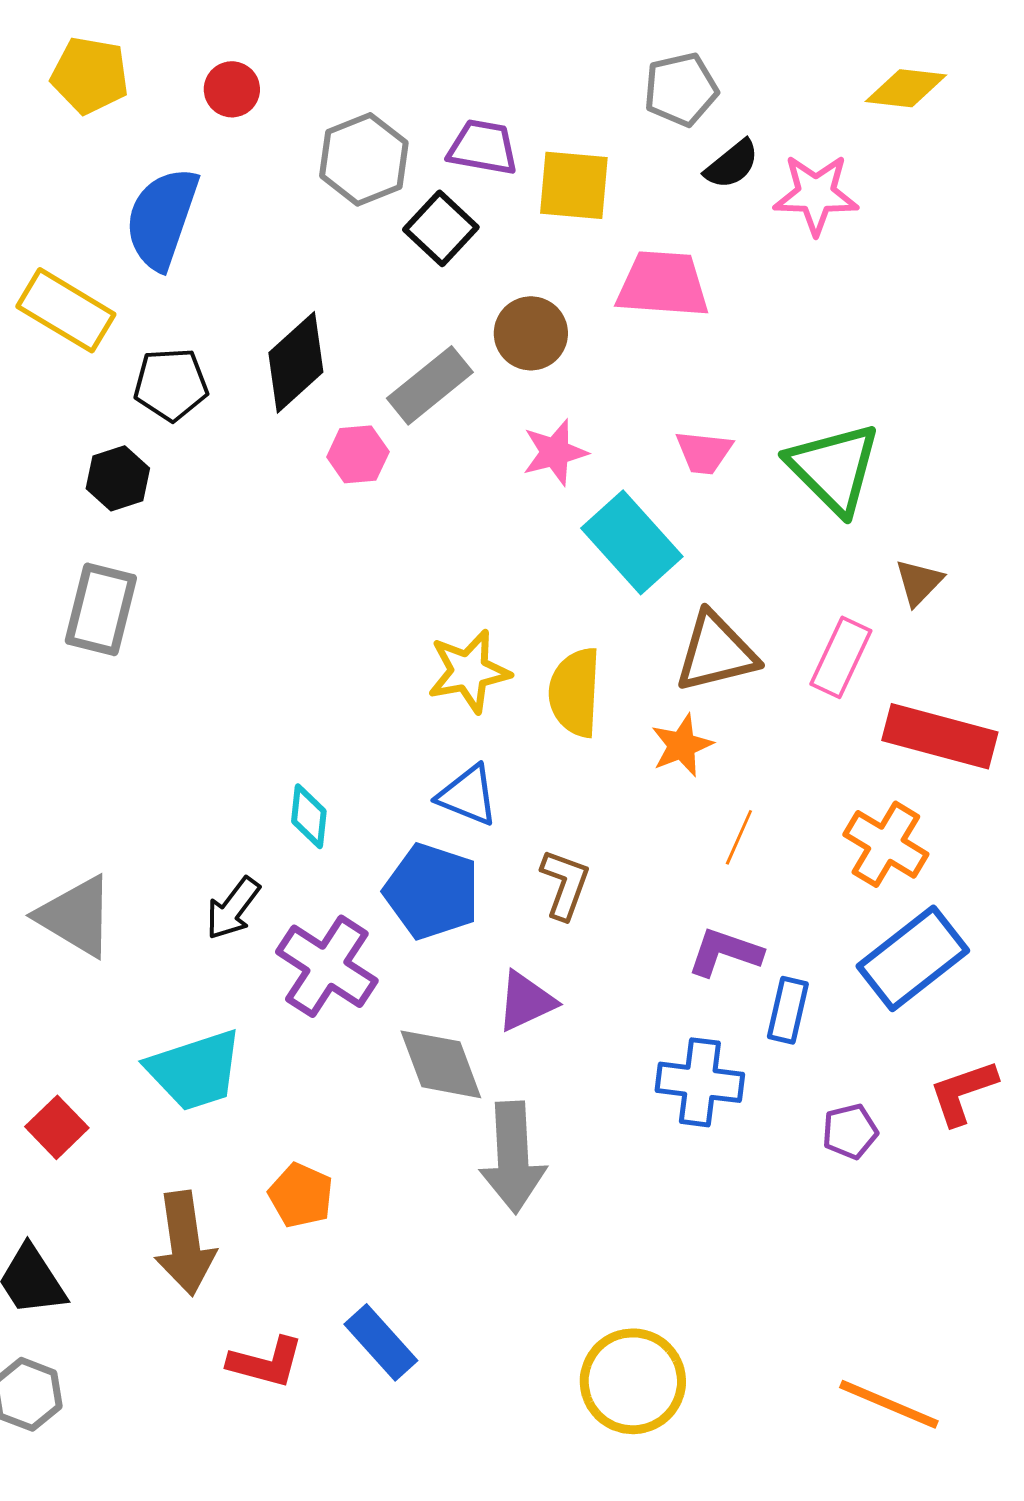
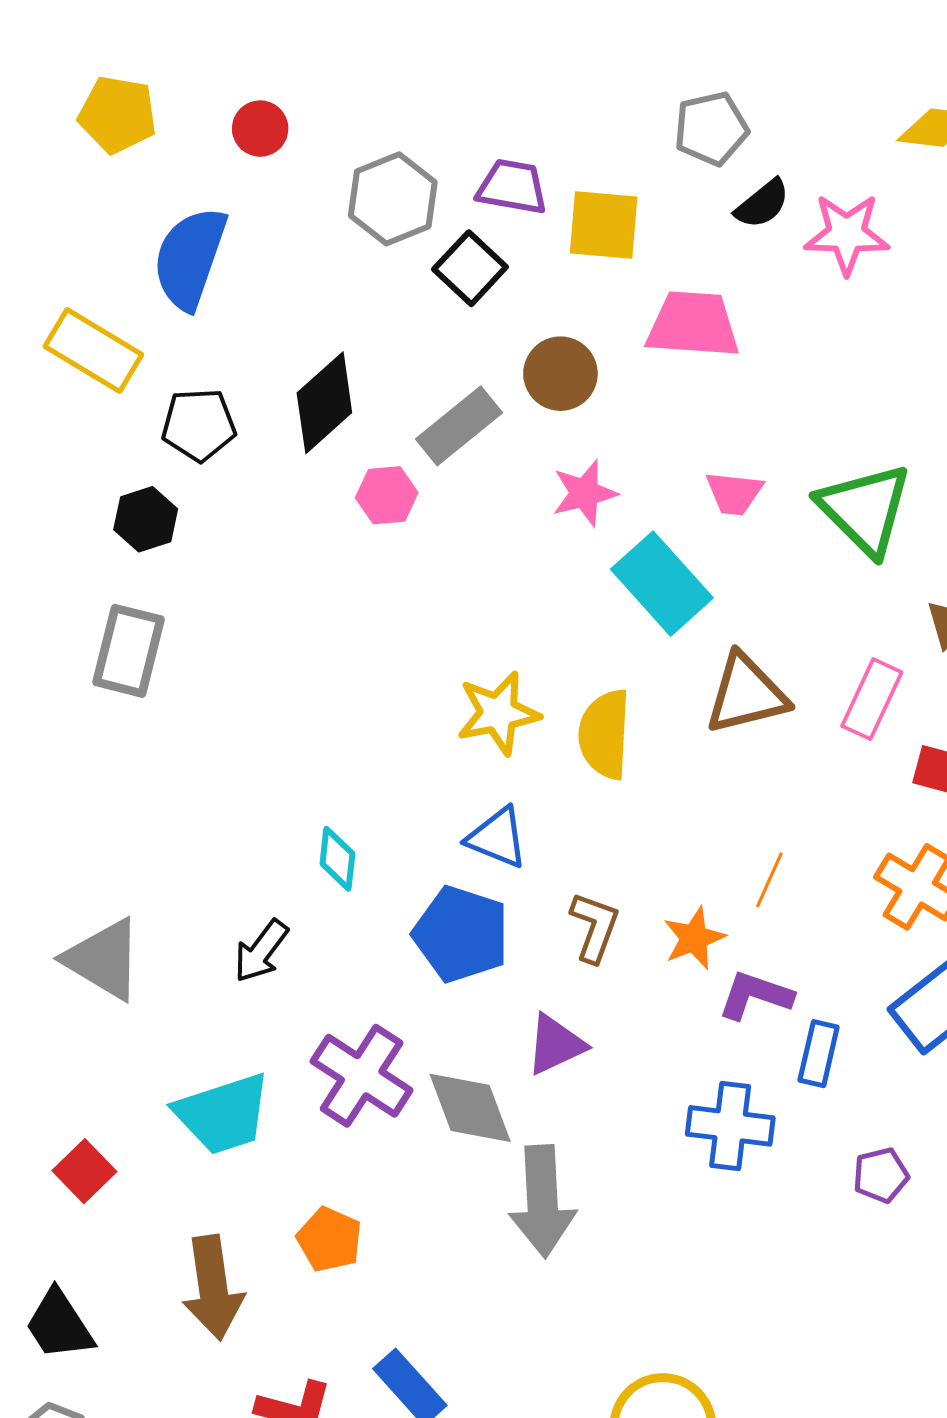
orange star: (682, 745) -> (694, 938), moved
purple cross: (327, 966) -> (362, 1076), moved

